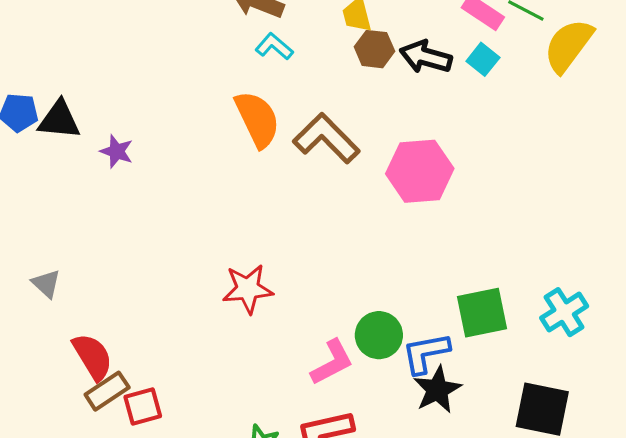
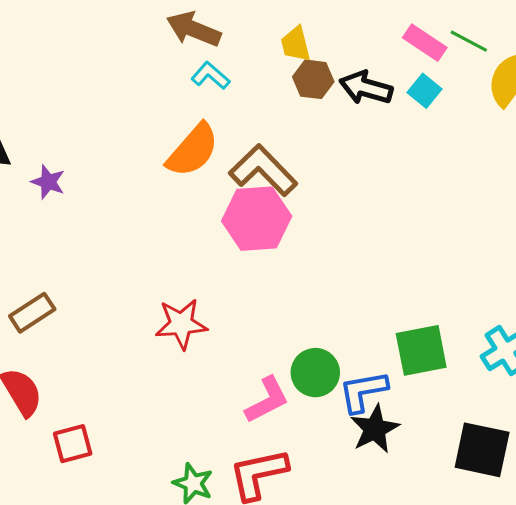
orange semicircle: (257, 119) -> (193, 150), turned 66
pink hexagon: (420, 171) -> (257, 219), moved
brown rectangle: (107, 391) -> (32, 313), moved

